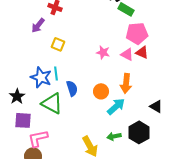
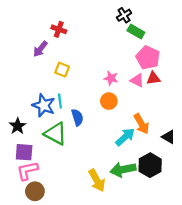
pink pentagon: (137, 33) -> (148, 58), turned 30
red triangle: (142, 52) -> (153, 78), turned -32
orange arrow: (126, 83) -> (141, 124), moved, turned -36
orange circle: (101, 91) -> (109, 101), moved
green arrow: (114, 136) -> (123, 170), size x1.6
pink L-shape: (38, 138) -> (27, 171), moved

